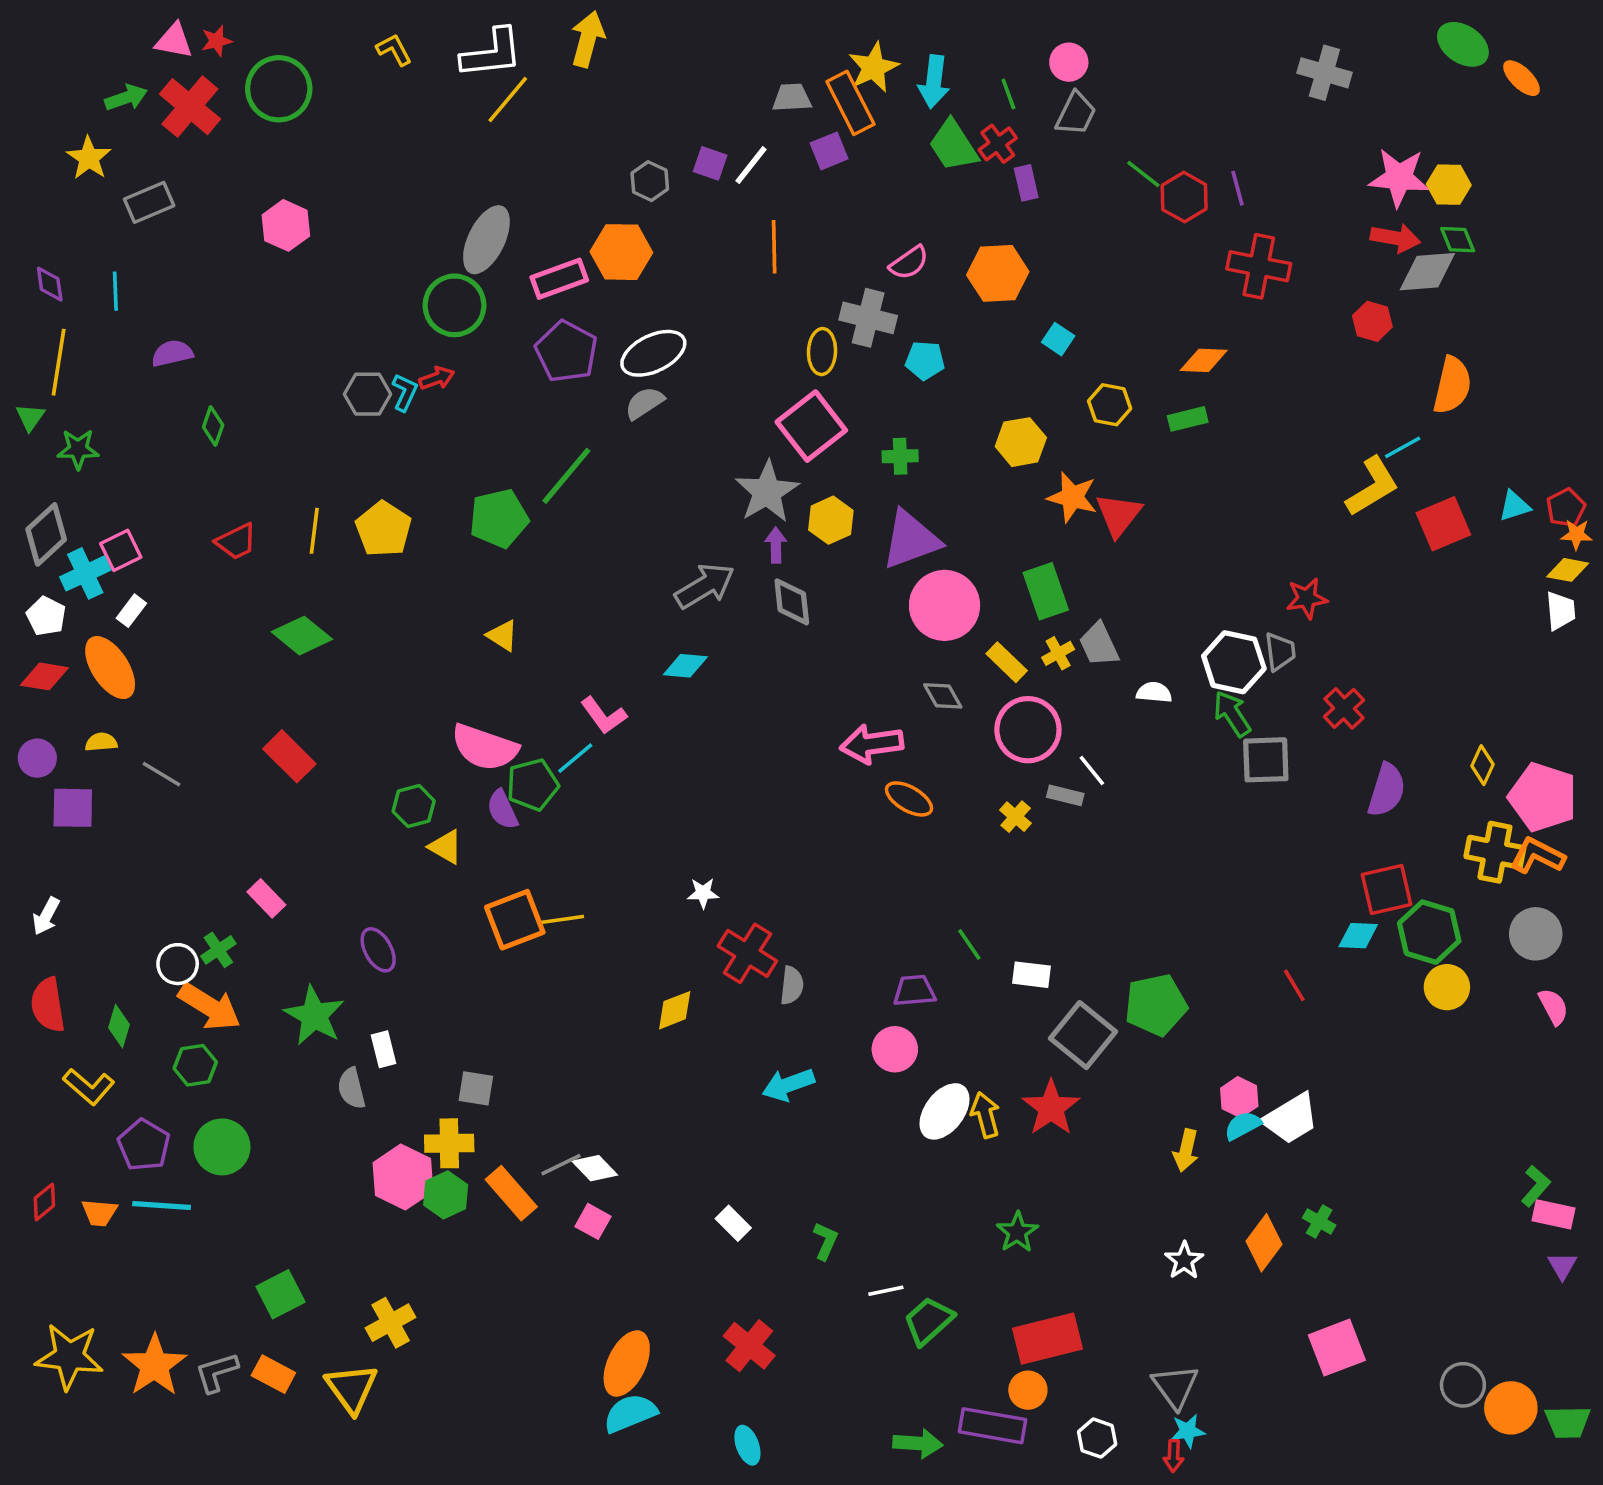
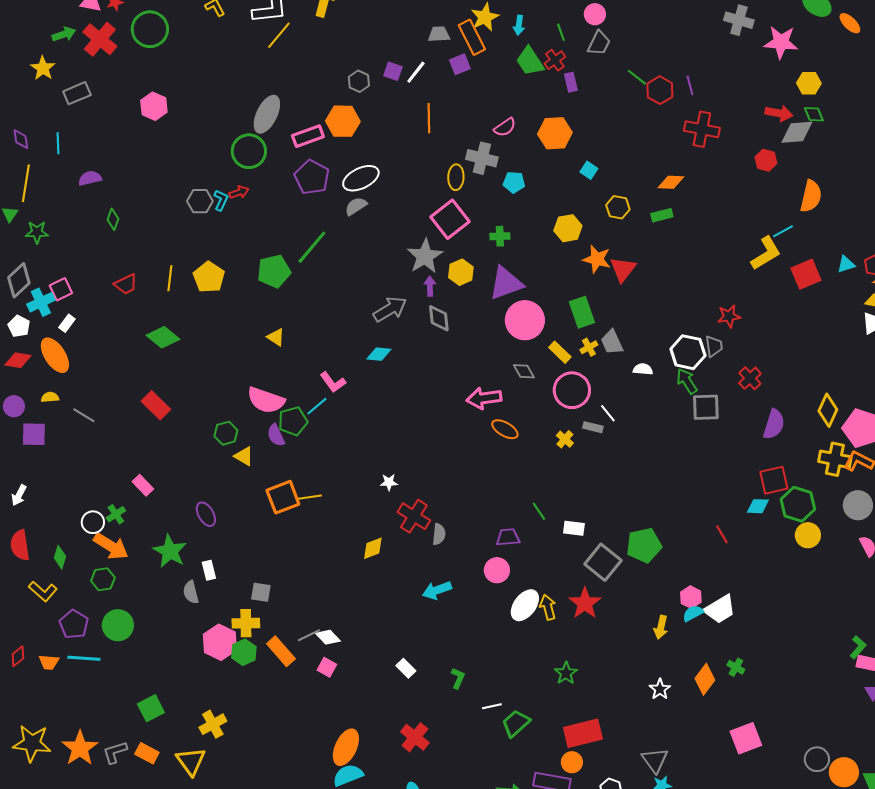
cyan arrow: (934, 82) -> (519, 25), size x0.7
pink star: (1399, 178) -> (781, 42), moved
yellow diamond: (1482, 765) -> (828, 410), size x1.5

